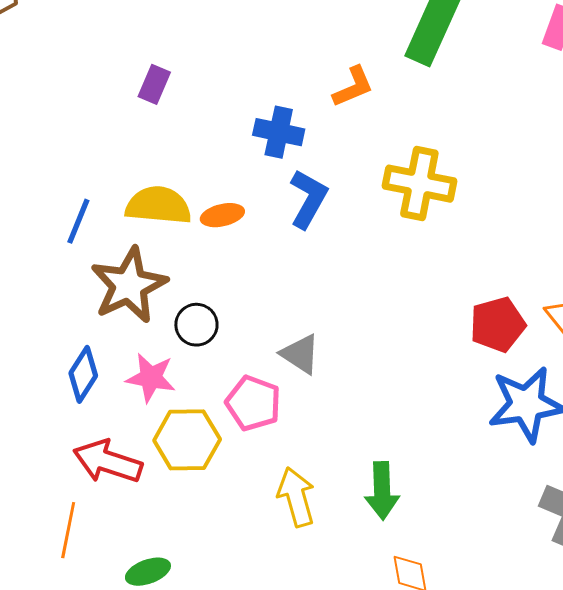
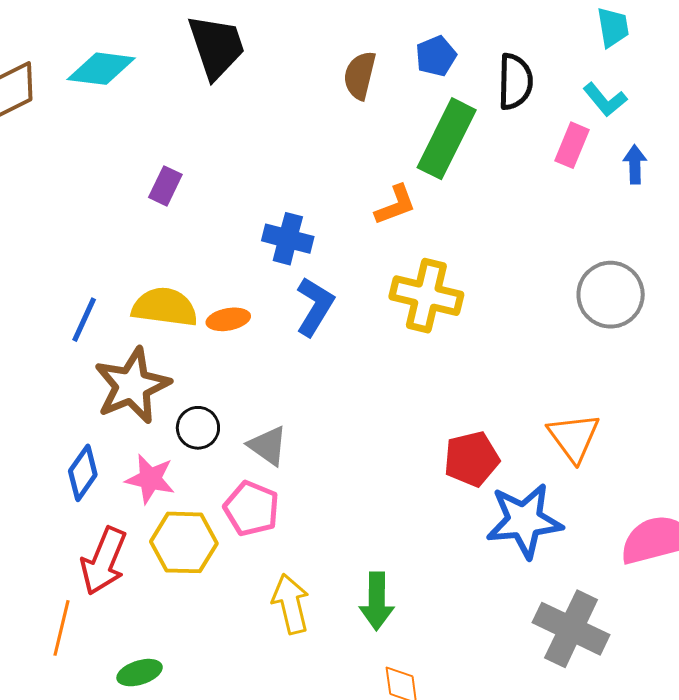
orange L-shape: (353, 87) -> (395, 205), moved
red pentagon: (498, 324) -> (472, 459), moved
gray triangle: (300, 354) -> (268, 446), moved
red arrow: (108, 462) -> (104, 561), turned -88

